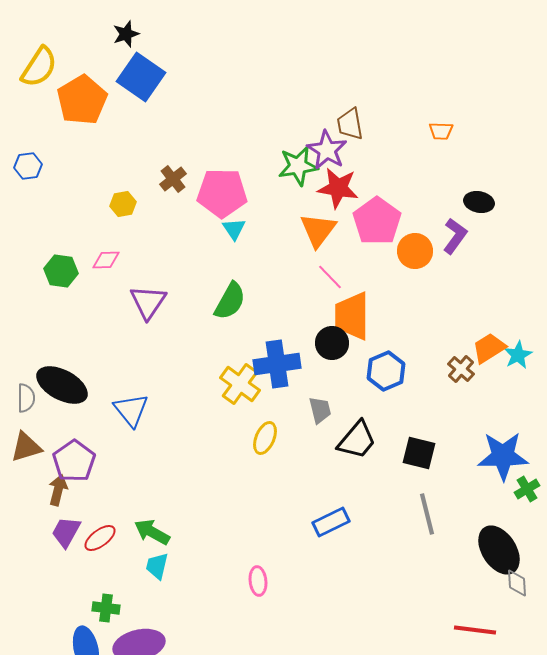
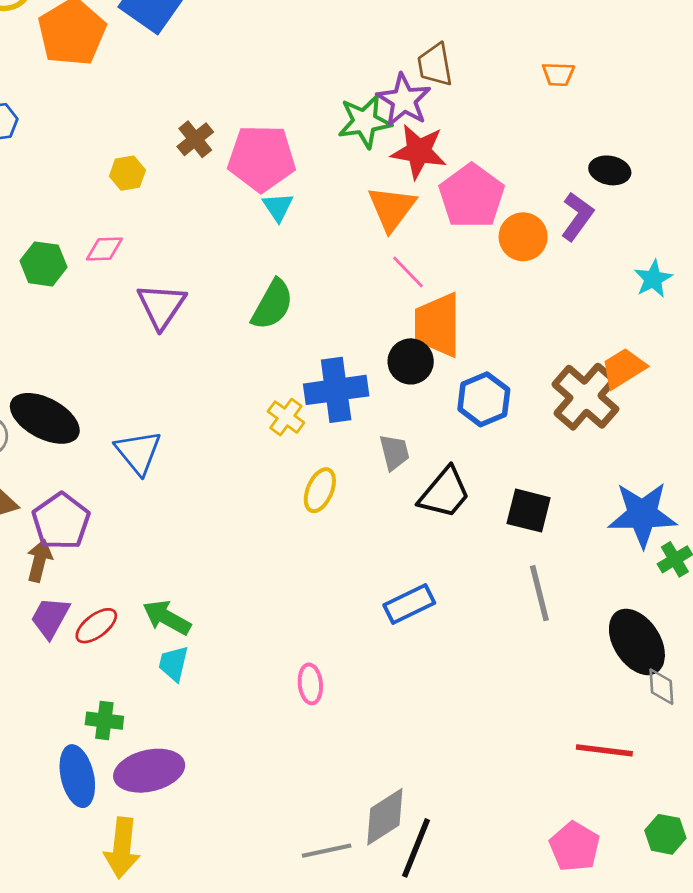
cyan star: (518, 355) -> (653, 279), moved
brown cross: (461, 369) -> (585, 397), size x1.8
yellow cross: (240, 384) -> (286, 417), size x0.7

